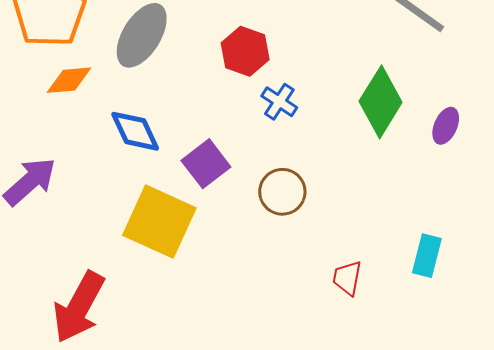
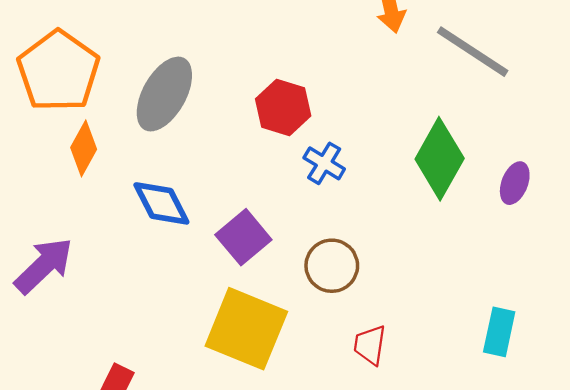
orange diamond: (69, 80) -> (84, 148), turned -54
yellow square: (159, 222) -> (246, 329), moved
red trapezoid: (347, 278) -> (370, 345), moved

